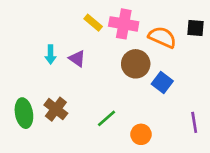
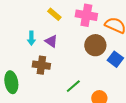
yellow rectangle: (93, 23) -> (54, 14), moved
brown cross: (56, 109) -> (41, 65), moved, turned -30

